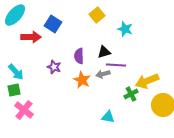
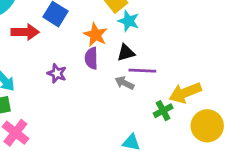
cyan star: (125, 29) -> (129, 21), moved
gray arrow: (103, 74) -> (124, 83), turned 40
orange star: (82, 80) -> (95, 35), moved

